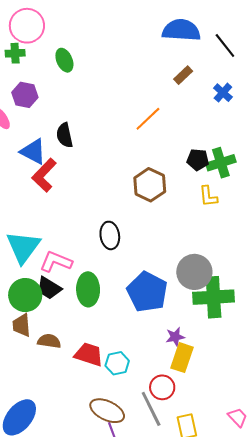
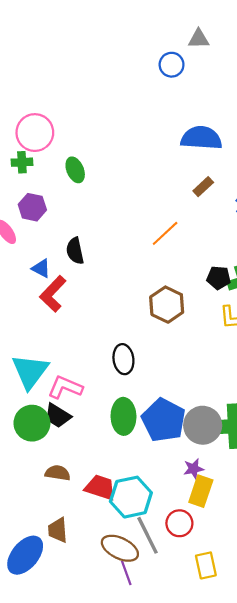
blue triangle: (33, 152) -> (41, 268), size x0.7
gray circle: (194, 272) -> (203, 425), moved
green ellipse: (88, 289) -> (123, 416), moved
brown trapezoid: (21, 325) -> (58, 530), moved
cyan hexagon: (117, 363) -> (131, 497), size x1.6
gray line: (151, 409) -> (147, 535), moved

